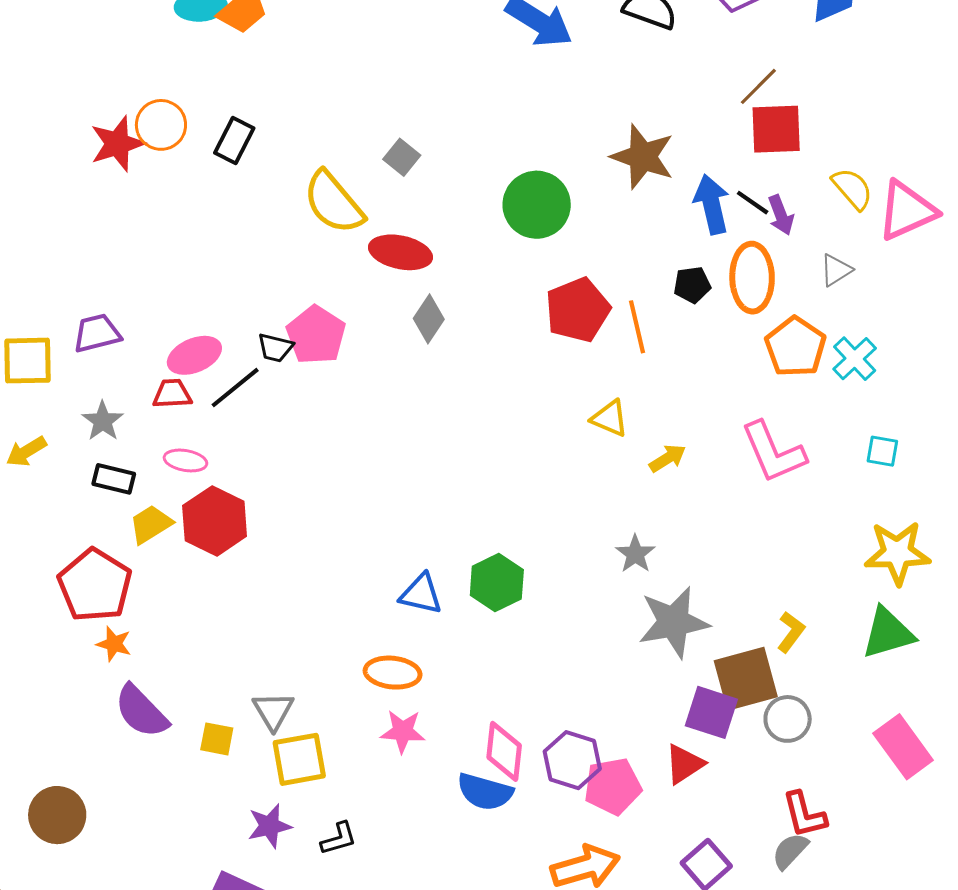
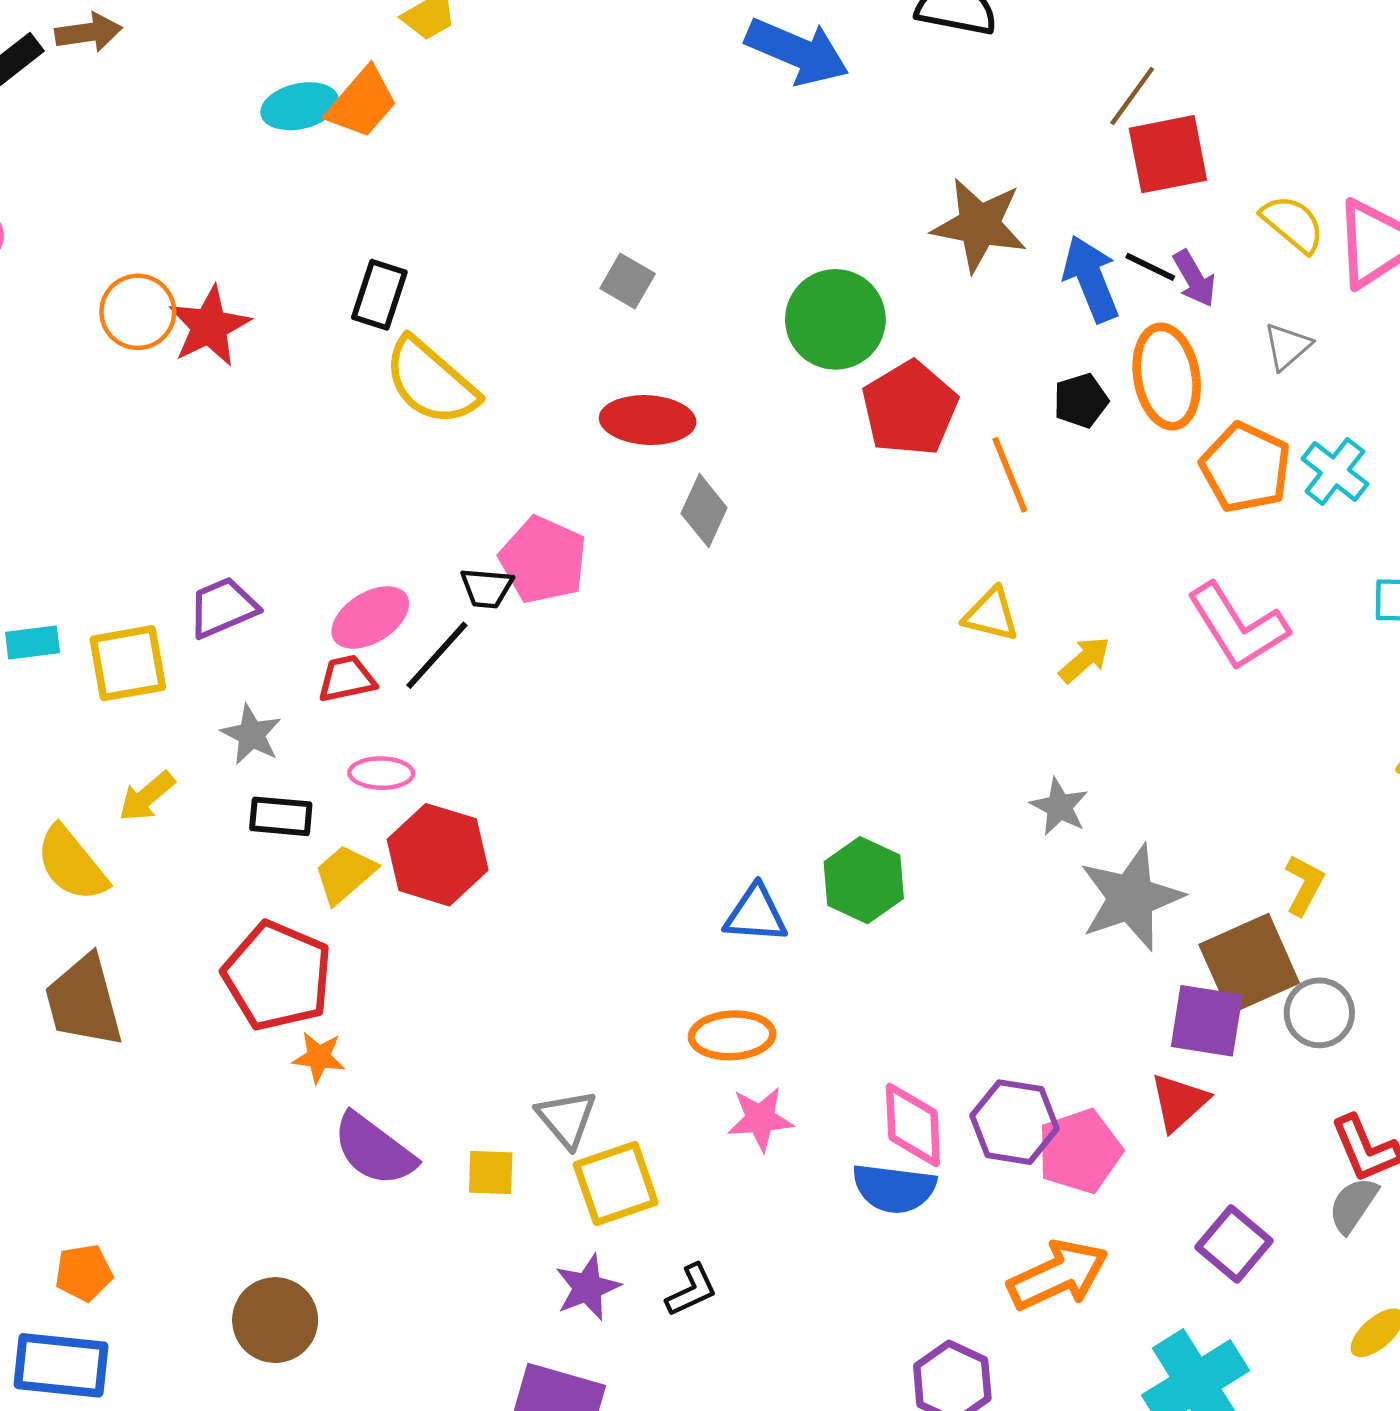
orange circle: (161, 125) -> (138, 312), moved
yellow semicircle: (334, 203) -> (431, 382), moved
red pentagon: (578, 310) -> (910, 408), moved

